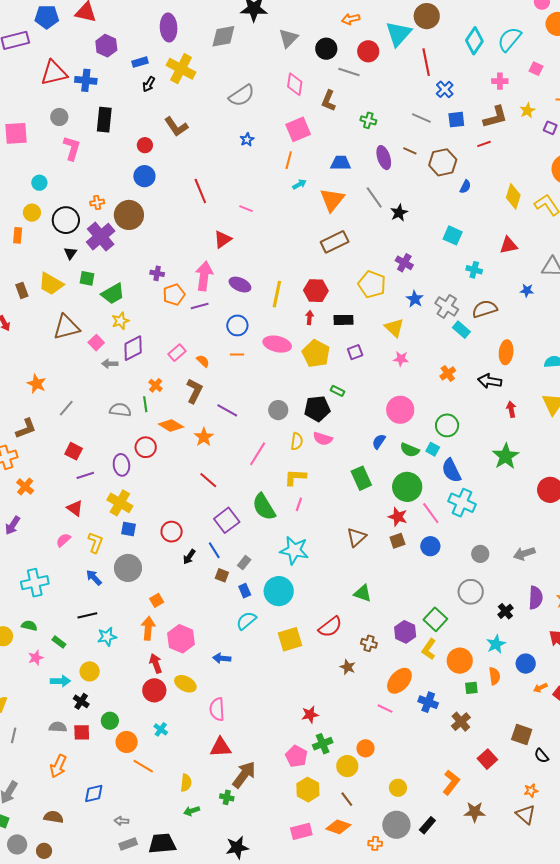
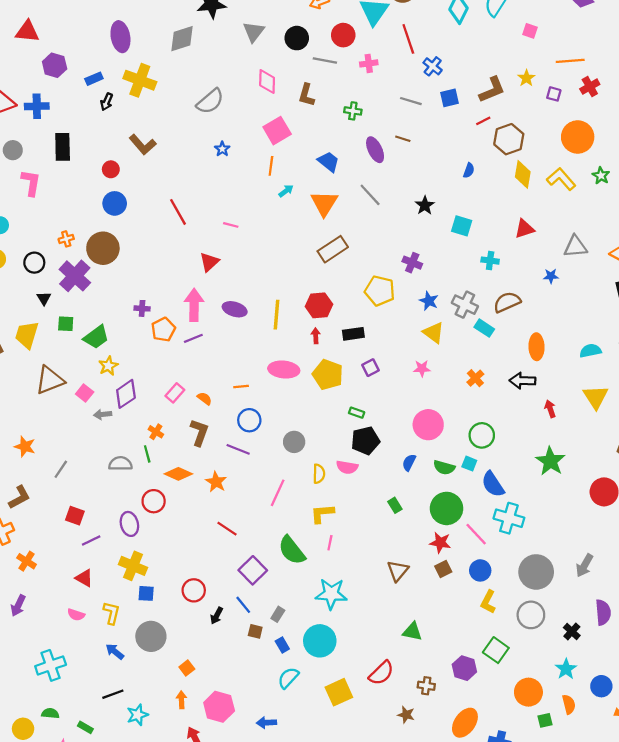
pink cross: (500, 81) -> (369, 63), moved
brown hexagon: (443, 162) -> (509, 139), moved
blue trapezoid: (341, 163) -> (328, 162), turned 45
black star: (399, 213) -> (425, 205), moved
black circle: (66, 220) -> (34, 263), size x0.7
yellow trapezoid: (51, 284) -> (27, 335), turned 84
blue circle: (237, 325) -> (249, 420), moved
yellow triangle: (394, 328) -> (433, 333), moved
black pentagon: (317, 409) -> (365, 441), moved
green rectangle: (361, 478) -> (395, 505), size x0.6
pink semicircle: (63, 540) -> (76, 615), turned -112
gray circle: (480, 554) -> (536, 572), size x1.8
gray arrow: (524, 554) -> (584, 565), turned -35
orange arrow: (148, 628) -> (181, 700), size x0.7
yellow L-shape: (429, 649) -> (488, 602), moved

